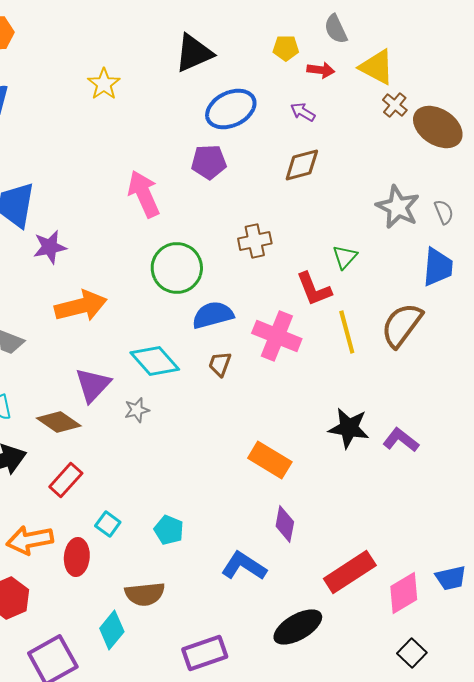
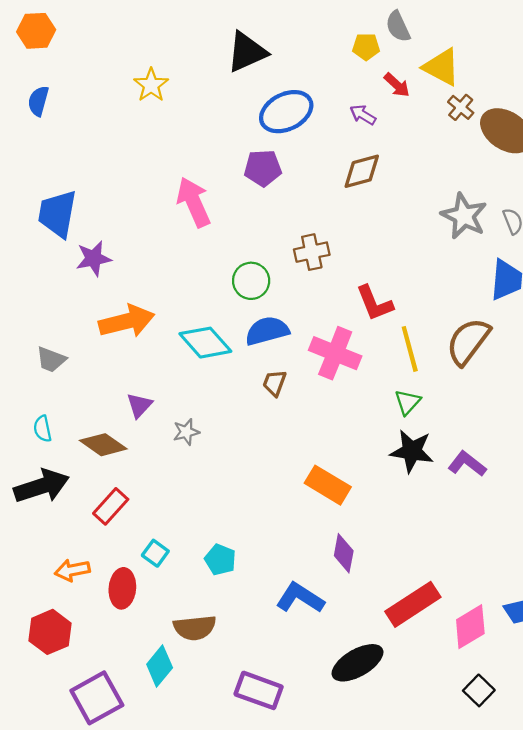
yellow pentagon: (286, 48) -> (366, 47), moved
red arrow: (321, 70) -> (397, 85), moved, turned 36
green triangle: (345, 257) -> (408, 402), moved
green circle: (177, 268) -> (251, 281), moved, size x0.7
cyan diamond: (155, 361) -> (205, 343), moved
purple triangle: (93, 385) -> (139, 405), size x0.7
orange arrow: (30, 540) -> (72, 570), size x0.7
purple rectangle: (205, 653) -> (259, 690), turned 39

